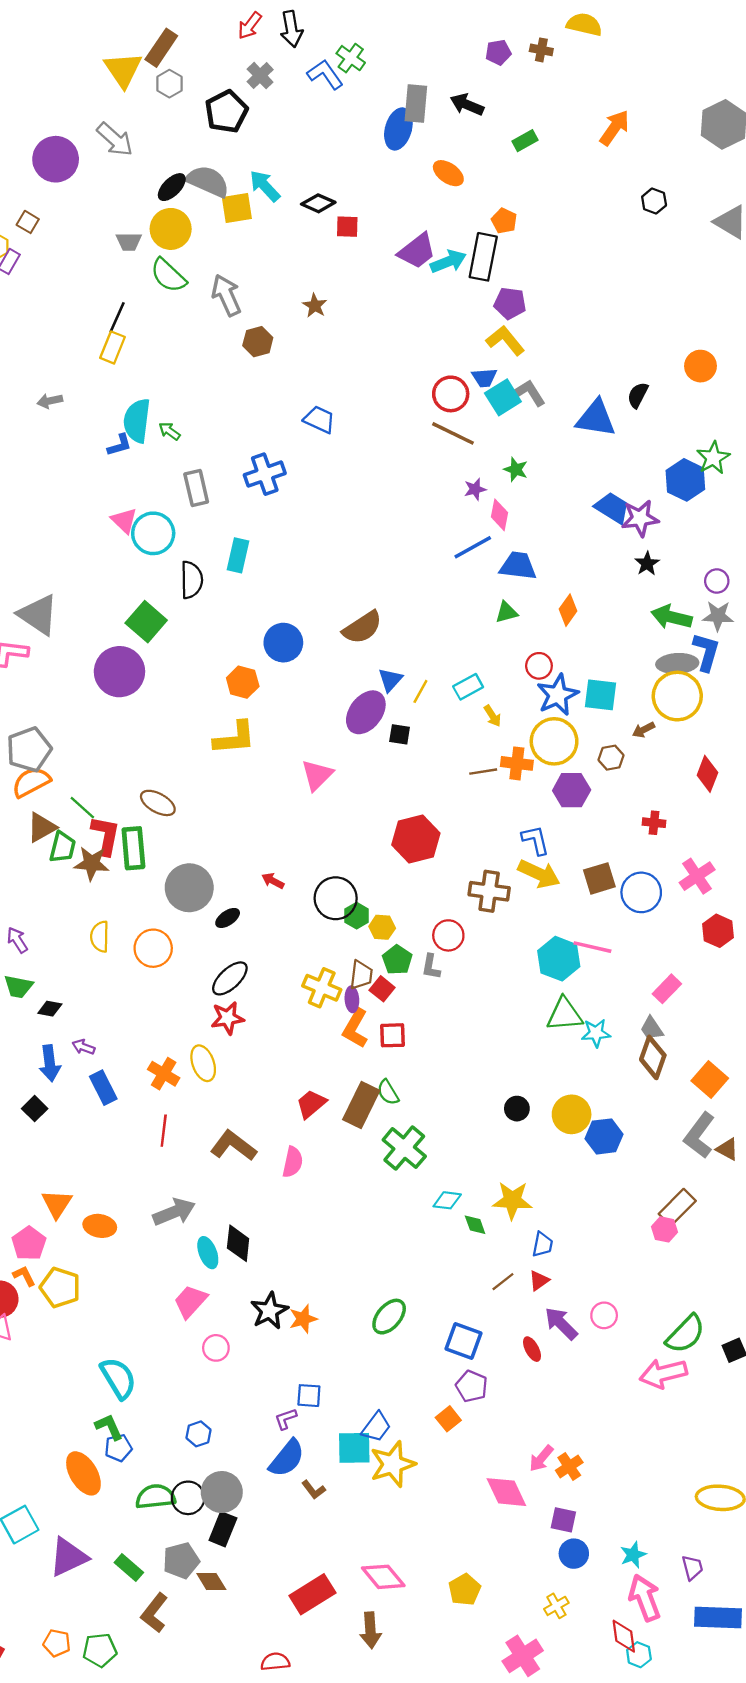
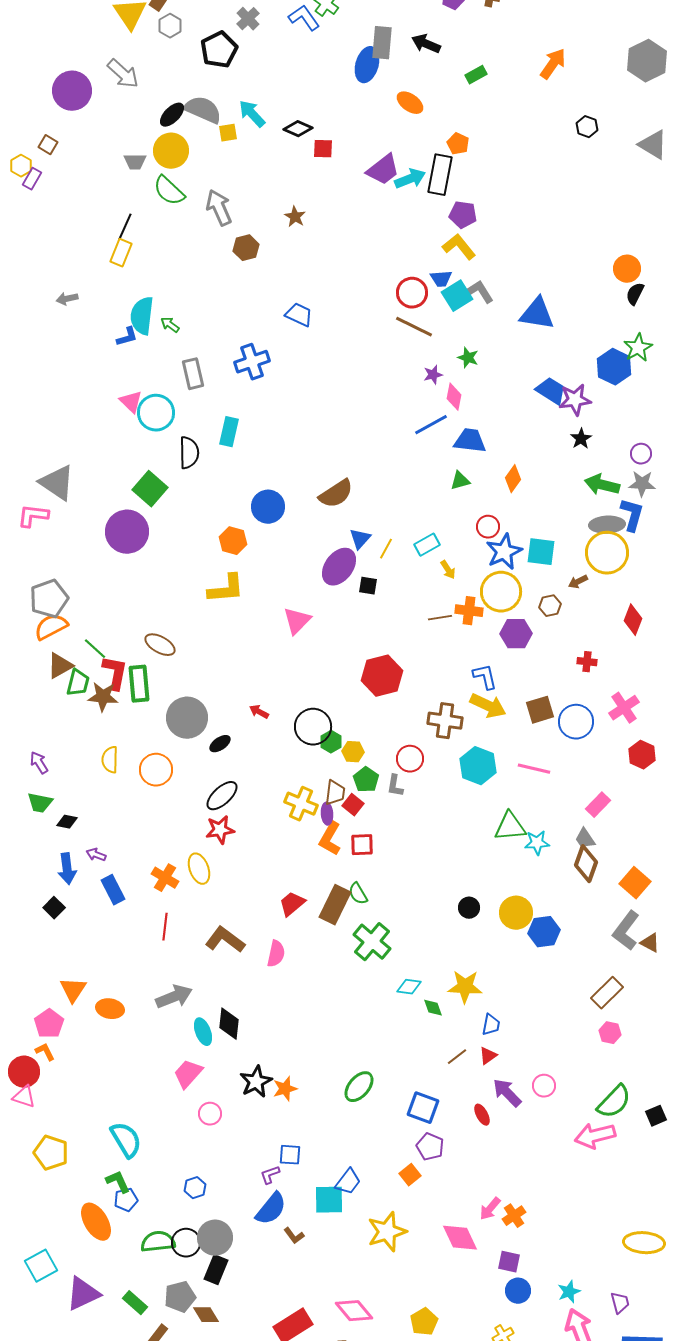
yellow square: (237, 208) -> (228, 133), size x0.7
black semicircle: (638, 395) -> (635, 294), moved
cyan hexagon: (559, 959) -> (478, 766), moved
pink hexagon: (664, 1229) -> (610, 1033), moved
yellow pentagon: (60, 1287) -> (51, 1153), moved
yellow star: (393, 1464) -> (387, 1232), moved

